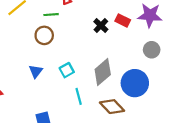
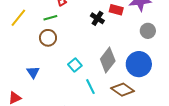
blue triangle: (36, 71) -> (33, 72), moved

